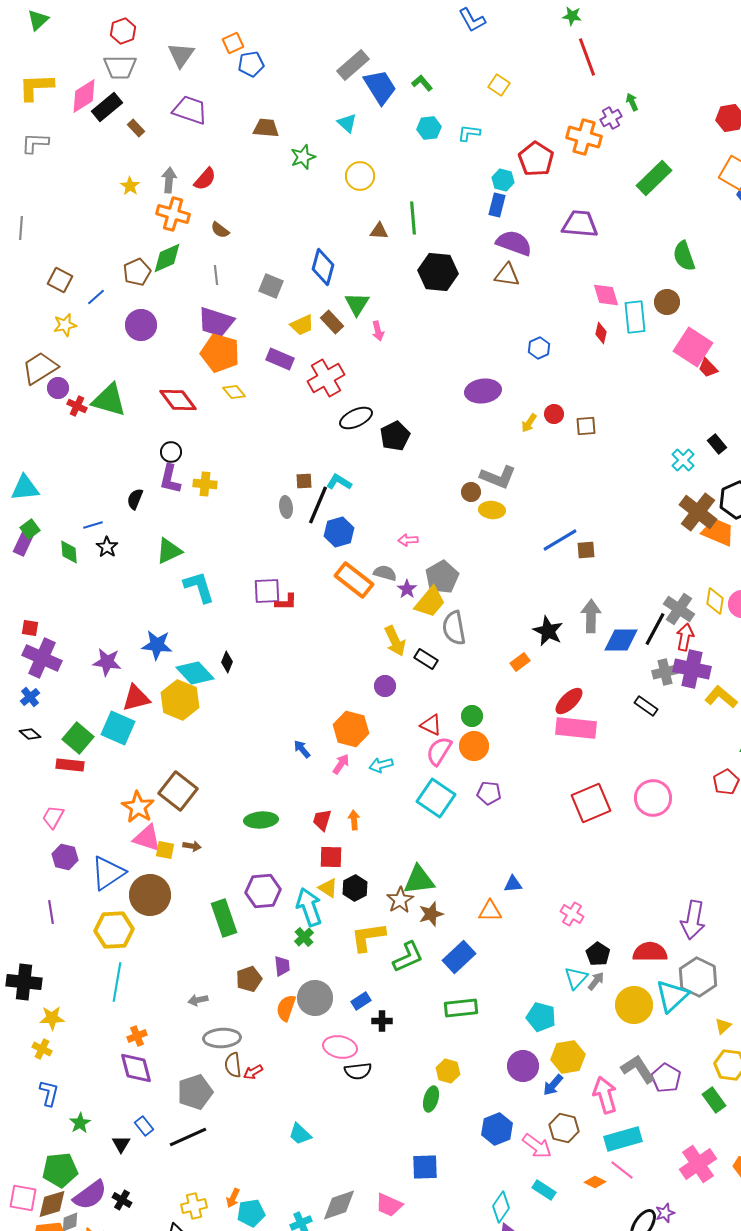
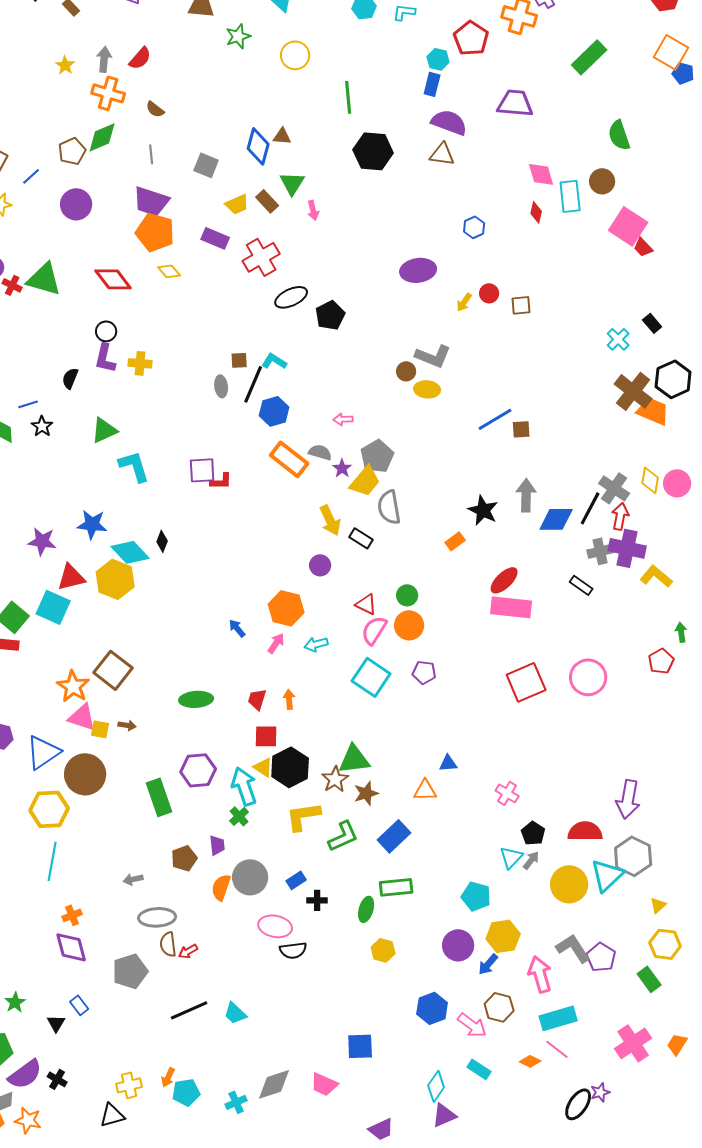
brown triangle: (379, 231) -> (282, 136), moved
black hexagon: (355, 888) -> (290, 767), size x1.5
green ellipse: (431, 1099) -> (366, 909), moved
black line: (188, 1137) -> (189, 1010), moved

